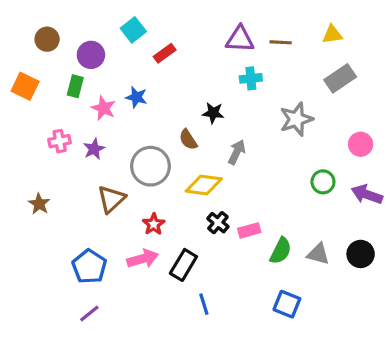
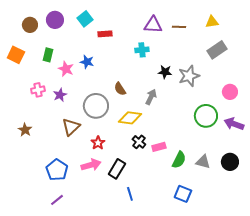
red rectangle: (165, 53) -> (105, 34), turned 32
purple circle: (91, 55) -> (55, 20), moved
cyan cross: (251, 78) -> (142, 50), moved
black star: (213, 113) -> (165, 72), moved
green circle: (323, 182) -> (206, 116), size x1.5

